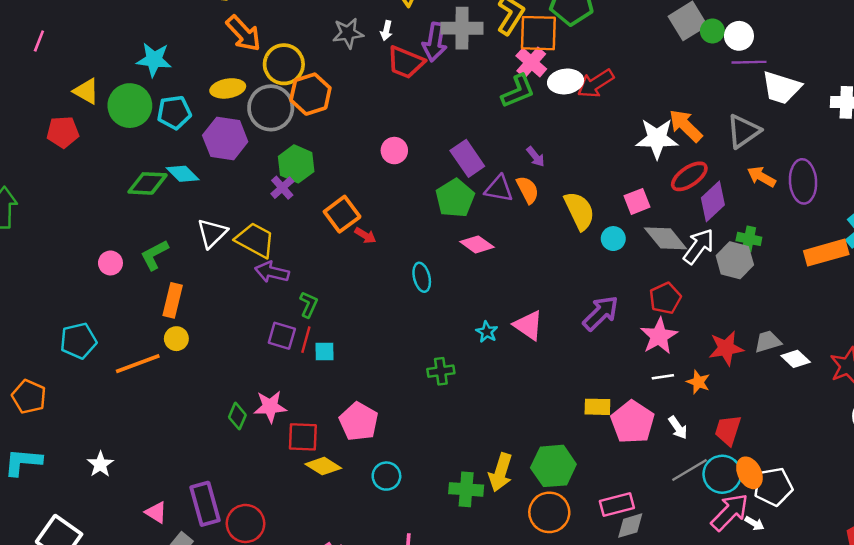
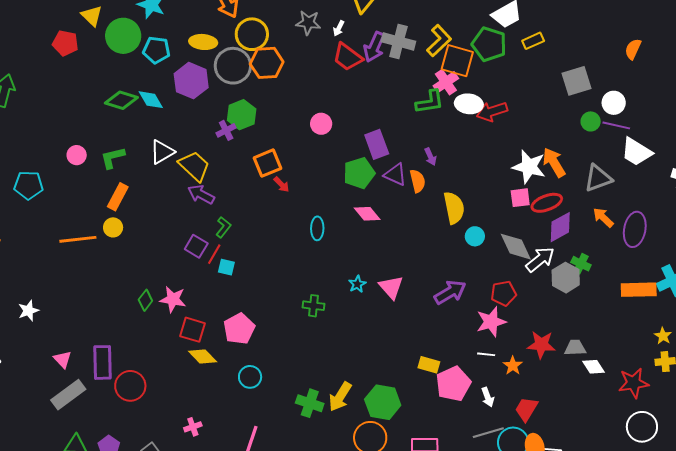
green circle: (712, 31) -> (591, 121), moved
pink square: (637, 201) -> (520, 198), moved
cyan pentagon: (78, 341) -> (28, 185), moved

